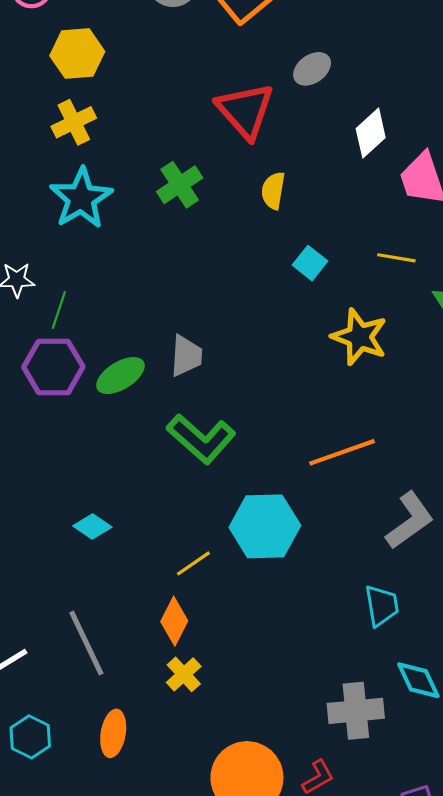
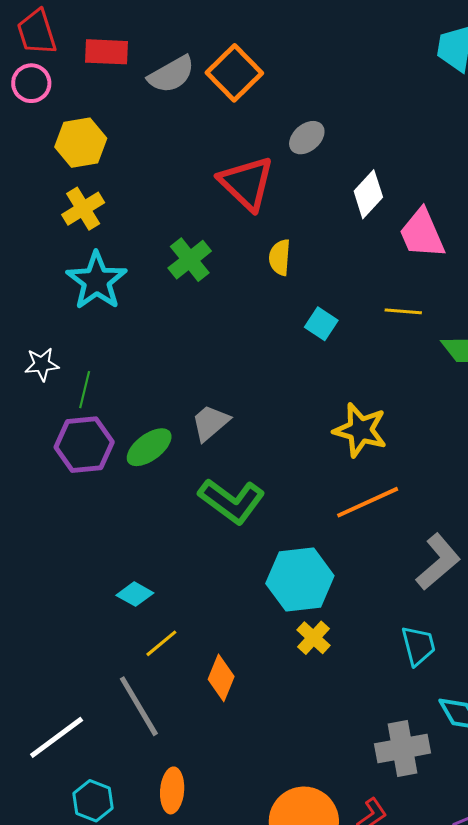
yellow star: (359, 337) -> (360, 430), moved
gray trapezoid: (186, 356) -> (210, 423), turned -129
yellow line: (193, 563) -> (161, 643), moved
yellow cross: (184, 674) -> (313, 638), moved

